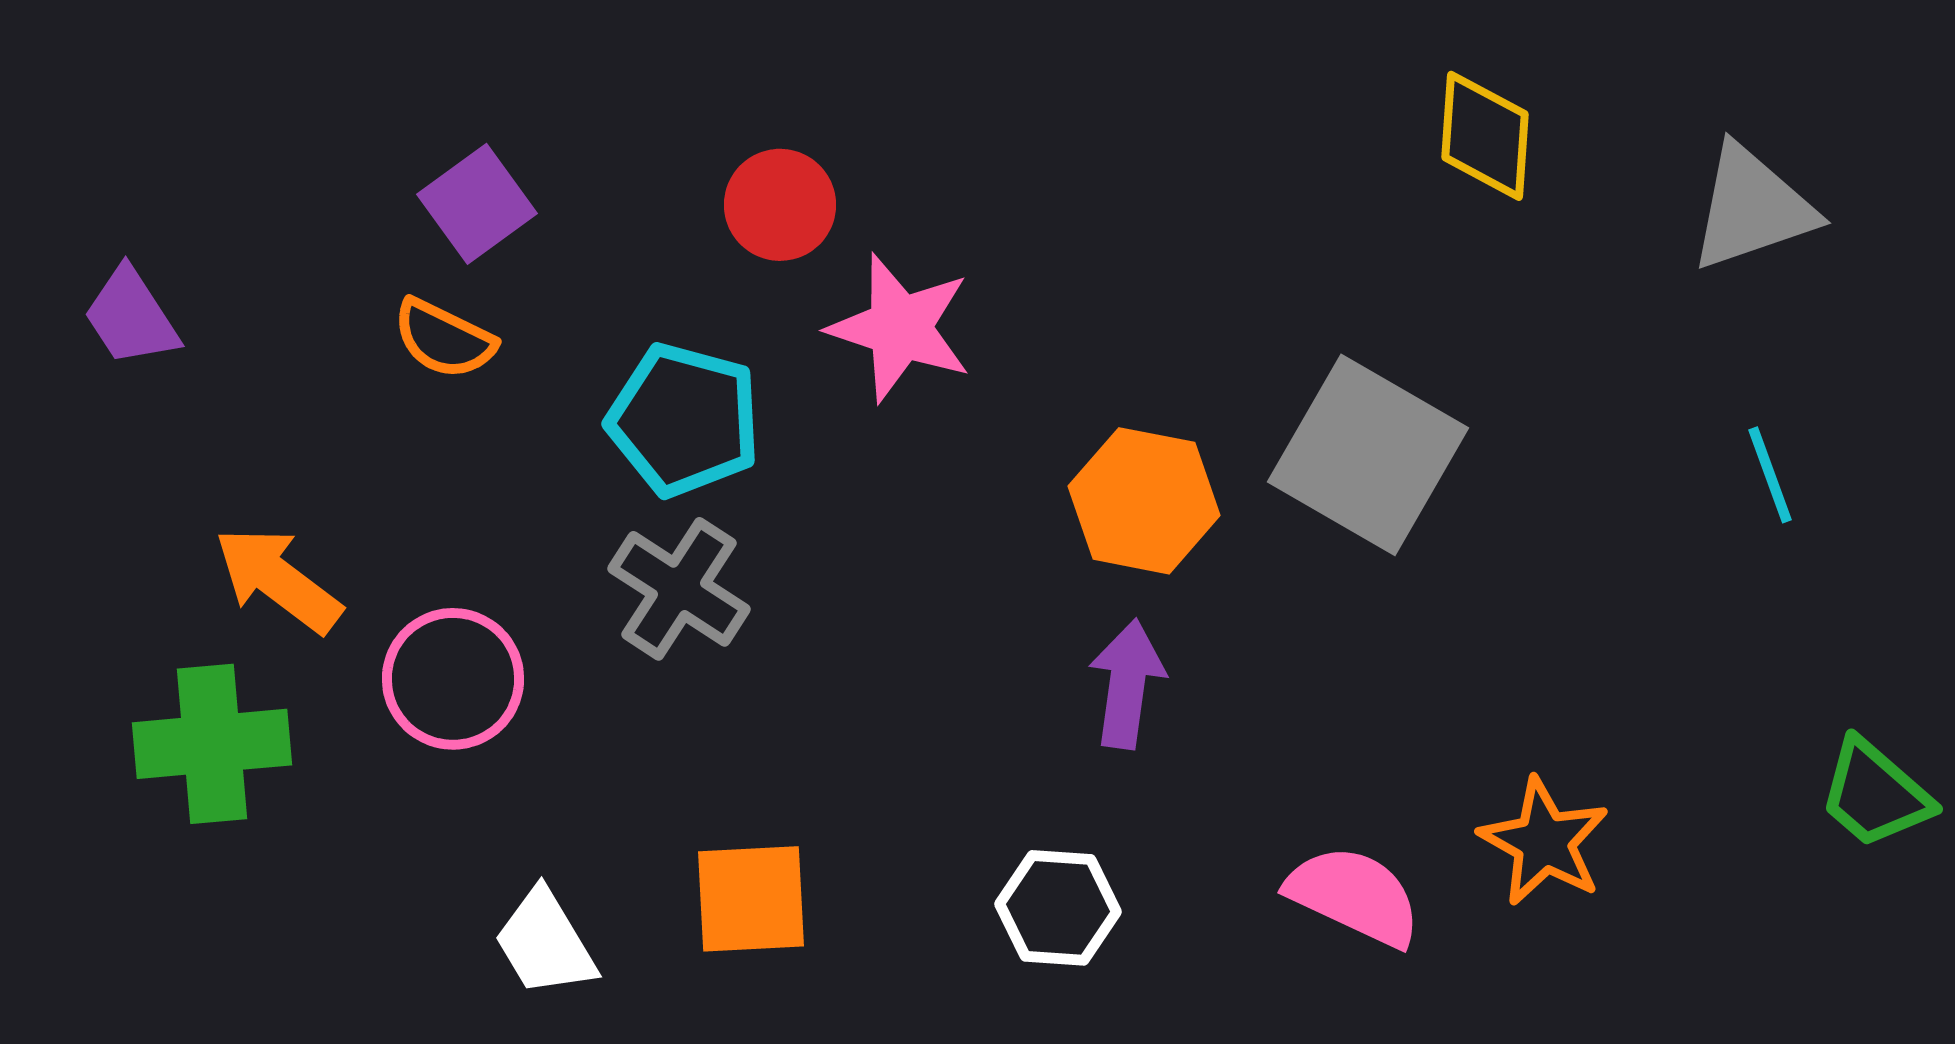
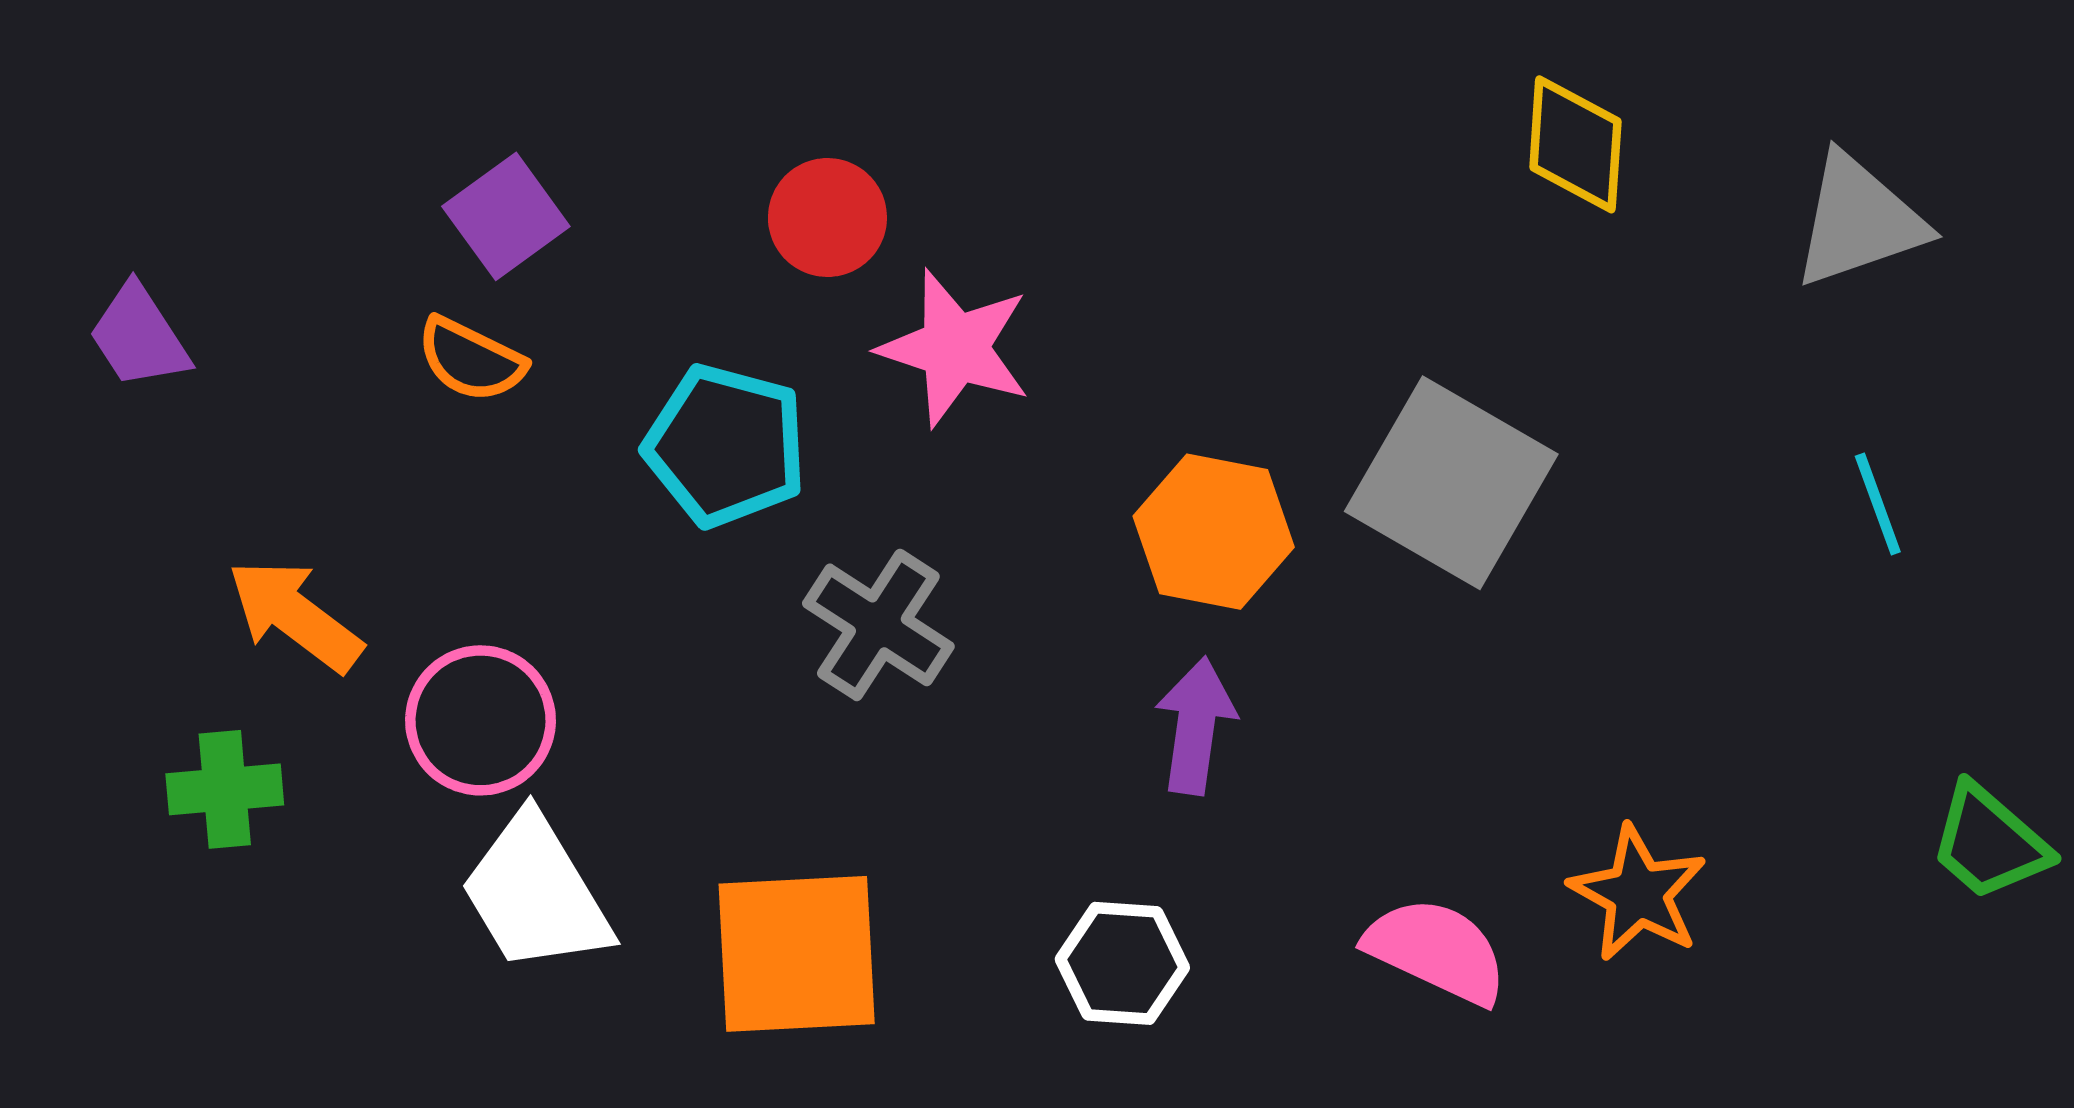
gray cross: (679, 589) -> (878, 625), moved
green cross: (212, 744) -> (225, 789), size x0.7
orange square: (751, 899) -> (797, 954), size x1.4
white trapezoid: (545, 943) -> (536, 893), moved, size x1.4

